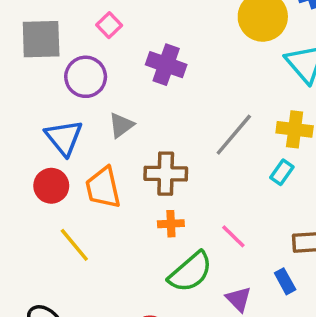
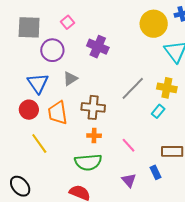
green semicircle: (190, 272) -> (88, 162), moved, turned 32

